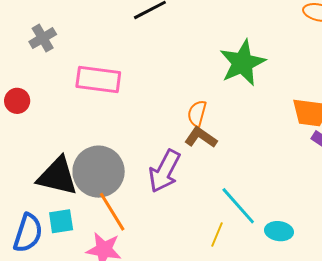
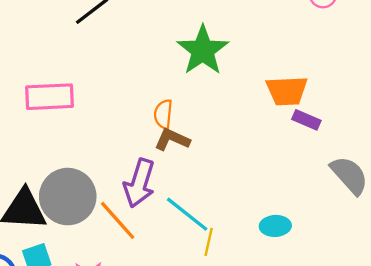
cyan line: (238, 206) -> (187, 214), moved
orange line: (112, 212) -> (118, 220), moved

